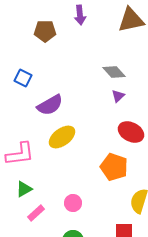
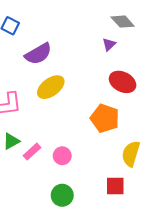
gray diamond: (114, 72) -> (123, 22), moved
pink rectangle: (36, 213) -> (32, 152), moved

